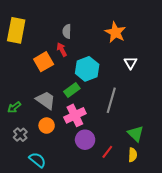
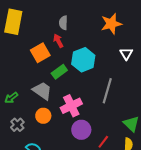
orange star: (115, 32) -> (111, 24), turned 30
green rectangle: (72, 90) -> (59, 72), moved

